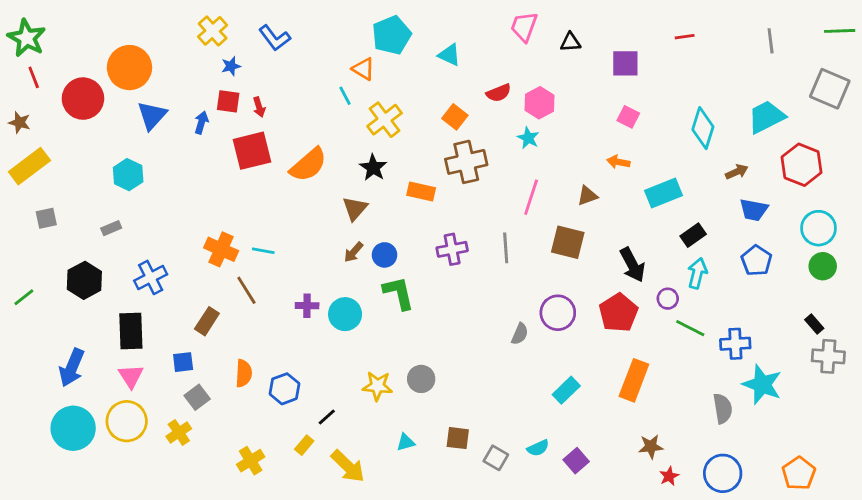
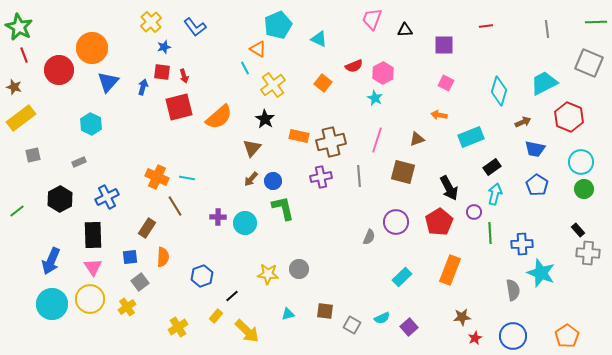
brown cross: (466, 162) -> (331, 142), moved
green line: (690, 328) -> (490, 233), turned 60
orange semicircle: (244, 373) -> (163, 257), moved

